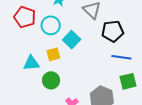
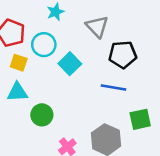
yellow square: (53, 54) -> (19, 63), moved, turned 32
blue line: (121, 57) -> (113, 87), moved

